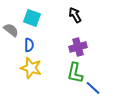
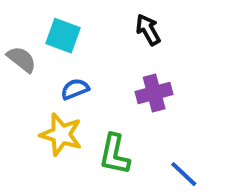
blue semicircle: (29, 45) -> (75, 89), moved, turned -112
green L-shape: (75, 73) -> (114, 154), moved

